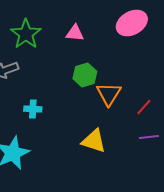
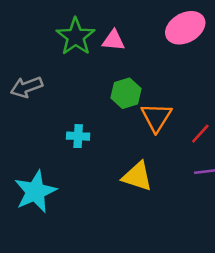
green star: (26, 34) -> (76, 37), moved
cyan cross: (33, 109) -> (78, 136), moved

